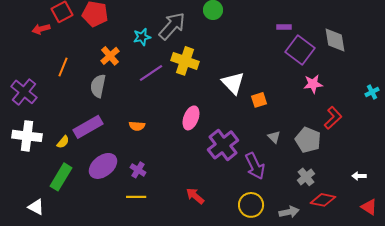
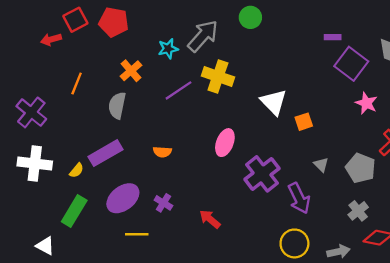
pink star: (313, 84) -> (366, 103), turned 30
red arrow: (195, 196) -> (210, 219), moved
yellow line: (136, 197) -> (137, 234), moved

